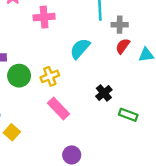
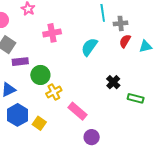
pink cross: (44, 17) -> (52, 33), moved
yellow cross: (50, 76) -> (54, 92), moved
pink rectangle: (59, 108) -> (77, 111), moved

